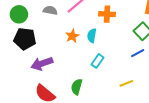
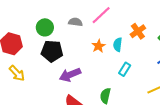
orange cross: (107, 14) -> (138, 31), moved, turned -35

